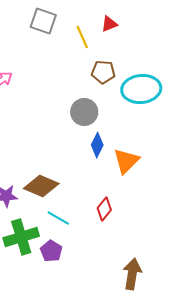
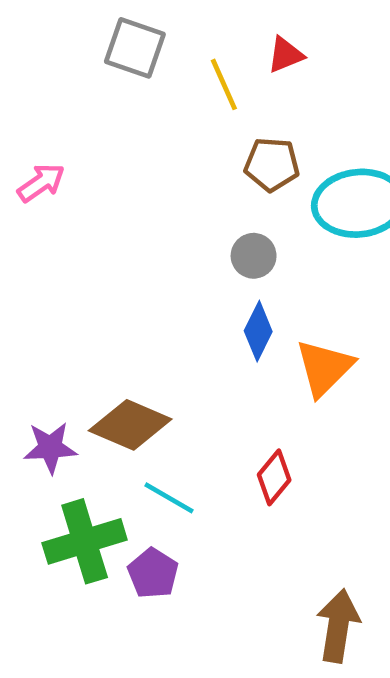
gray circle: (84, 112) -> (254, 256), moved, size x0.7

